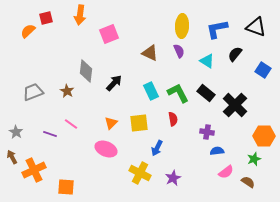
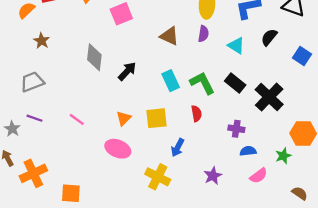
purple semicircle: (179, 51) -> (203, 34), turned 32
brown star: (67, 91) -> (42, 41), moved
purple line: (50, 134) -> (35, 118), moved
green star: (254, 159) -> (283, 156), moved
purple star: (173, 178) -> (213, 176), moved
brown semicircle: (248, 182) -> (300, 193), moved

